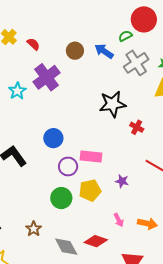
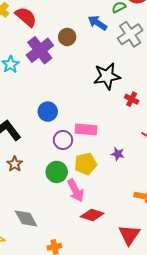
red semicircle: (33, 44) -> (26, 17), size x1.6
brown circle: (75, 51) -> (67, 37), moved
pink arrow: (119, 220) -> (76, 191), moved, size x1.6
brown star: (34, 229) -> (15, 164), moved
gray diamond: (66, 247) -> (26, 218), moved

